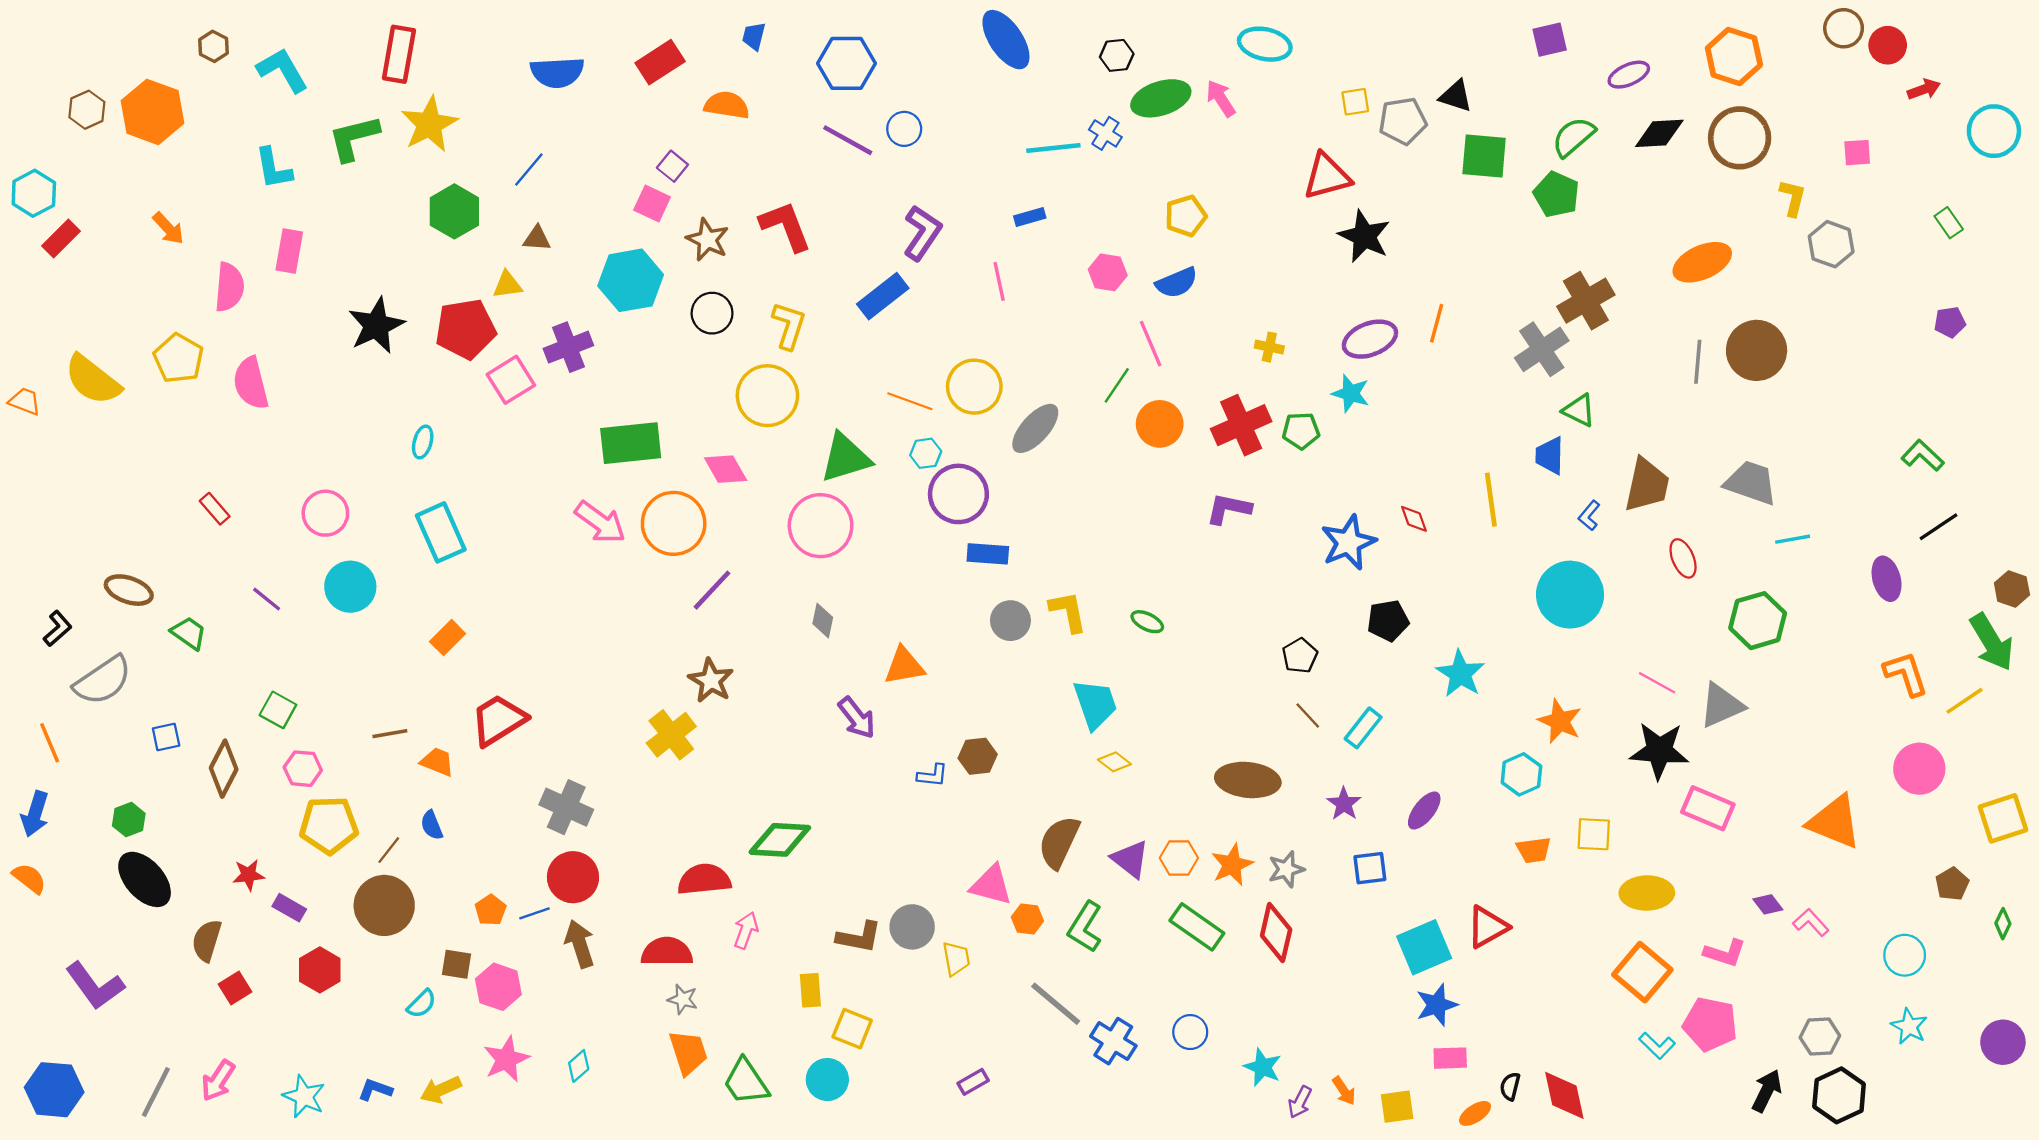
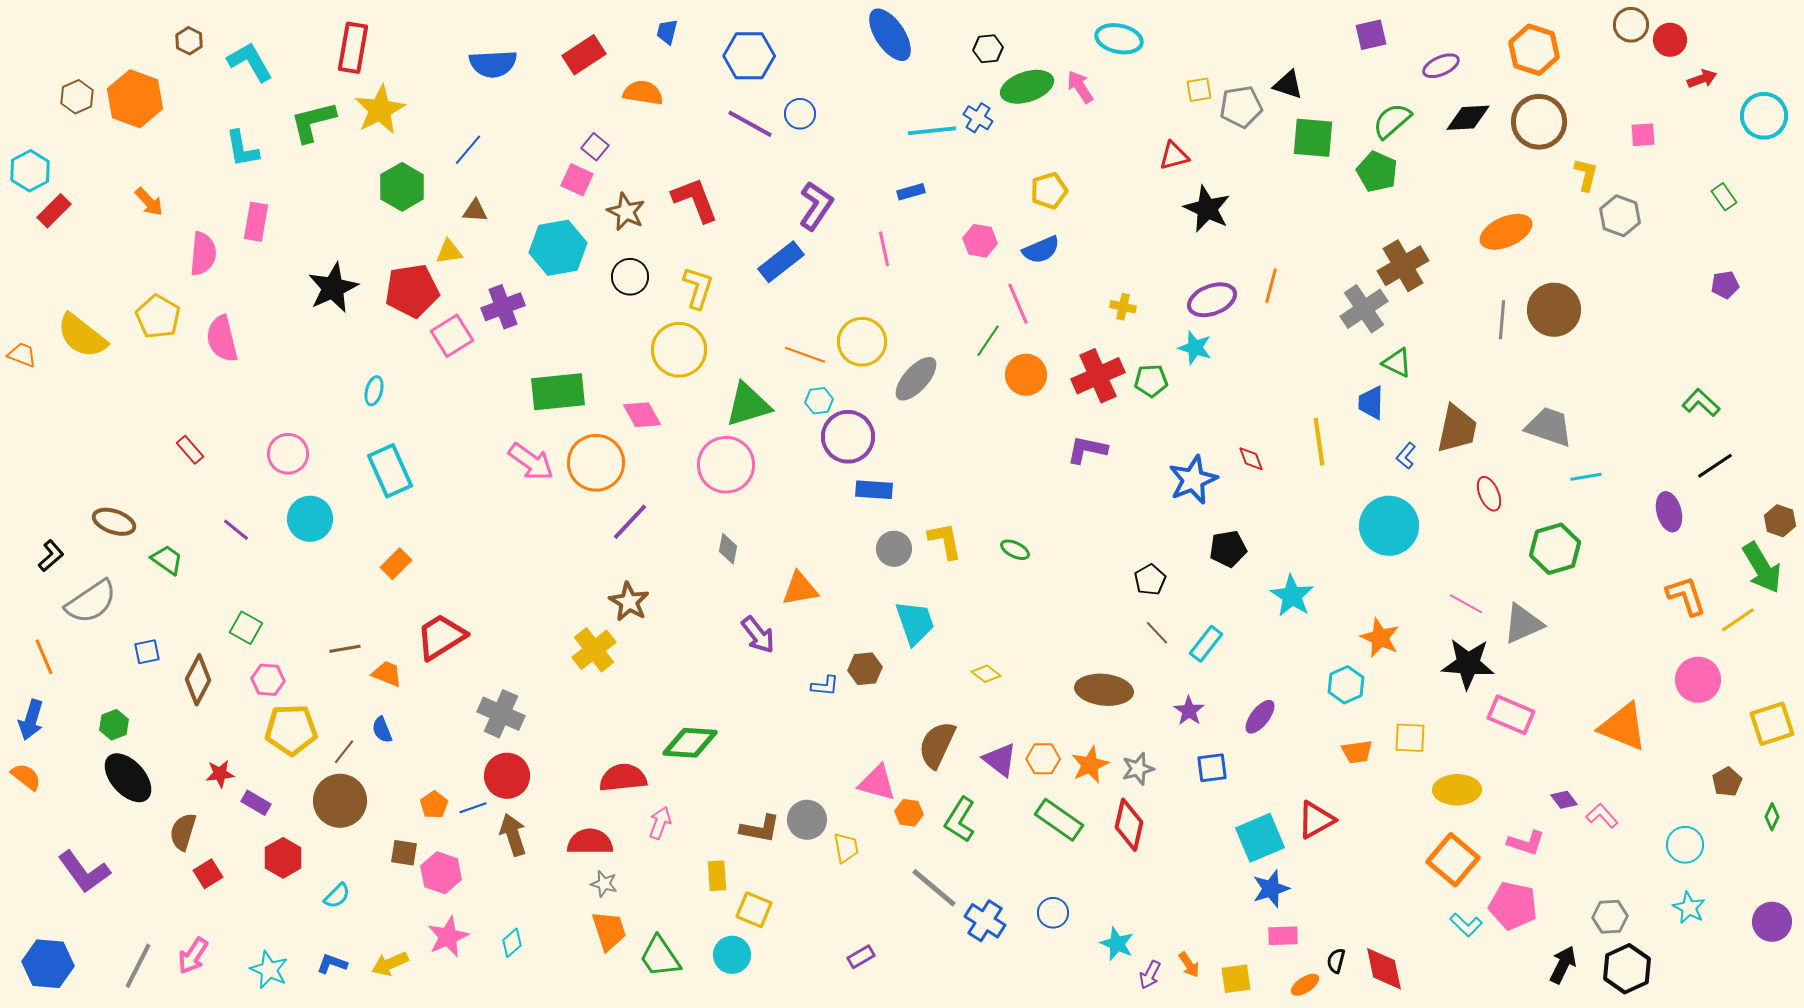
red triangle: (1327, 176) -> (1174, 156), size x0.7
cyan trapezoid: (1095, 704) -> (915, 623), moved
cyan semicircle: (422, 1004) -> (337, 896), moved

